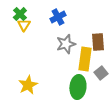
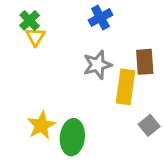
blue cross: (58, 17) -> (100, 18), moved
gray square: (101, 73) -> (149, 125), moved
green ellipse: (78, 87) -> (72, 137), moved

